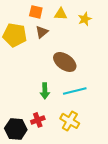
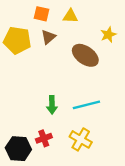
yellow star: (85, 19) -> (108, 35), moved
brown ellipse: (65, 62) -> (85, 55), moved

